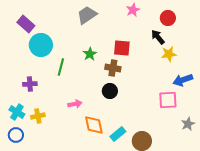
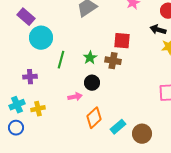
black arrow: (158, 37) -> (158, 30), turned -35
green star: (90, 54) -> (90, 58), moved
black circle: (110, 91) -> (92, 83), moved
cyan cross: (17, 112) -> (17, 105), turned 35
orange diamond: (94, 125) -> (94, 118), turned 60

